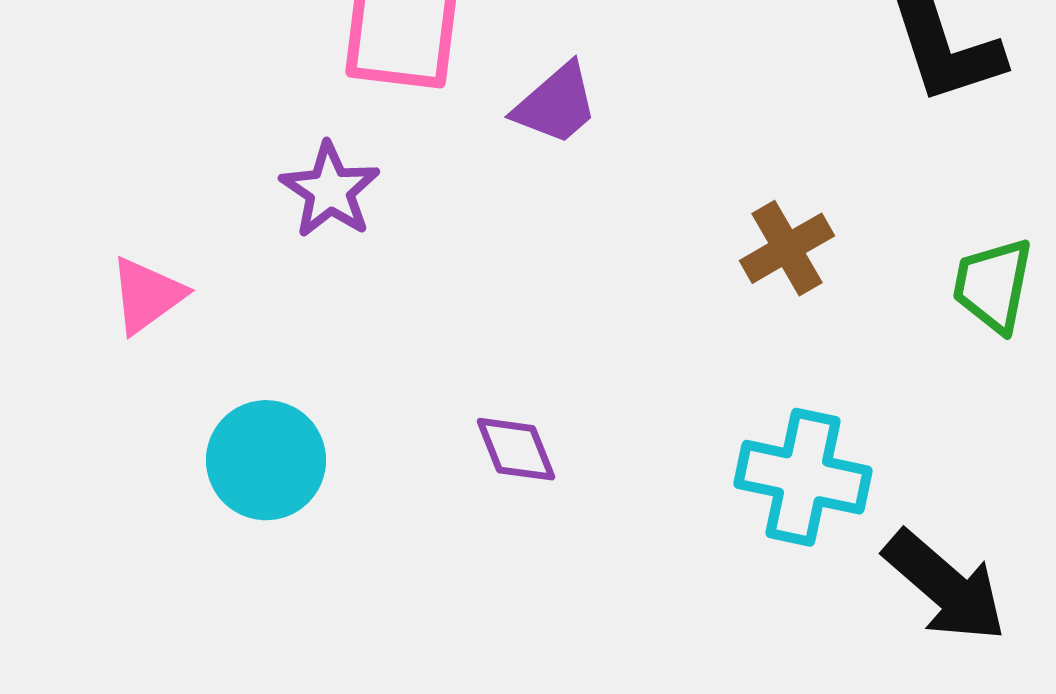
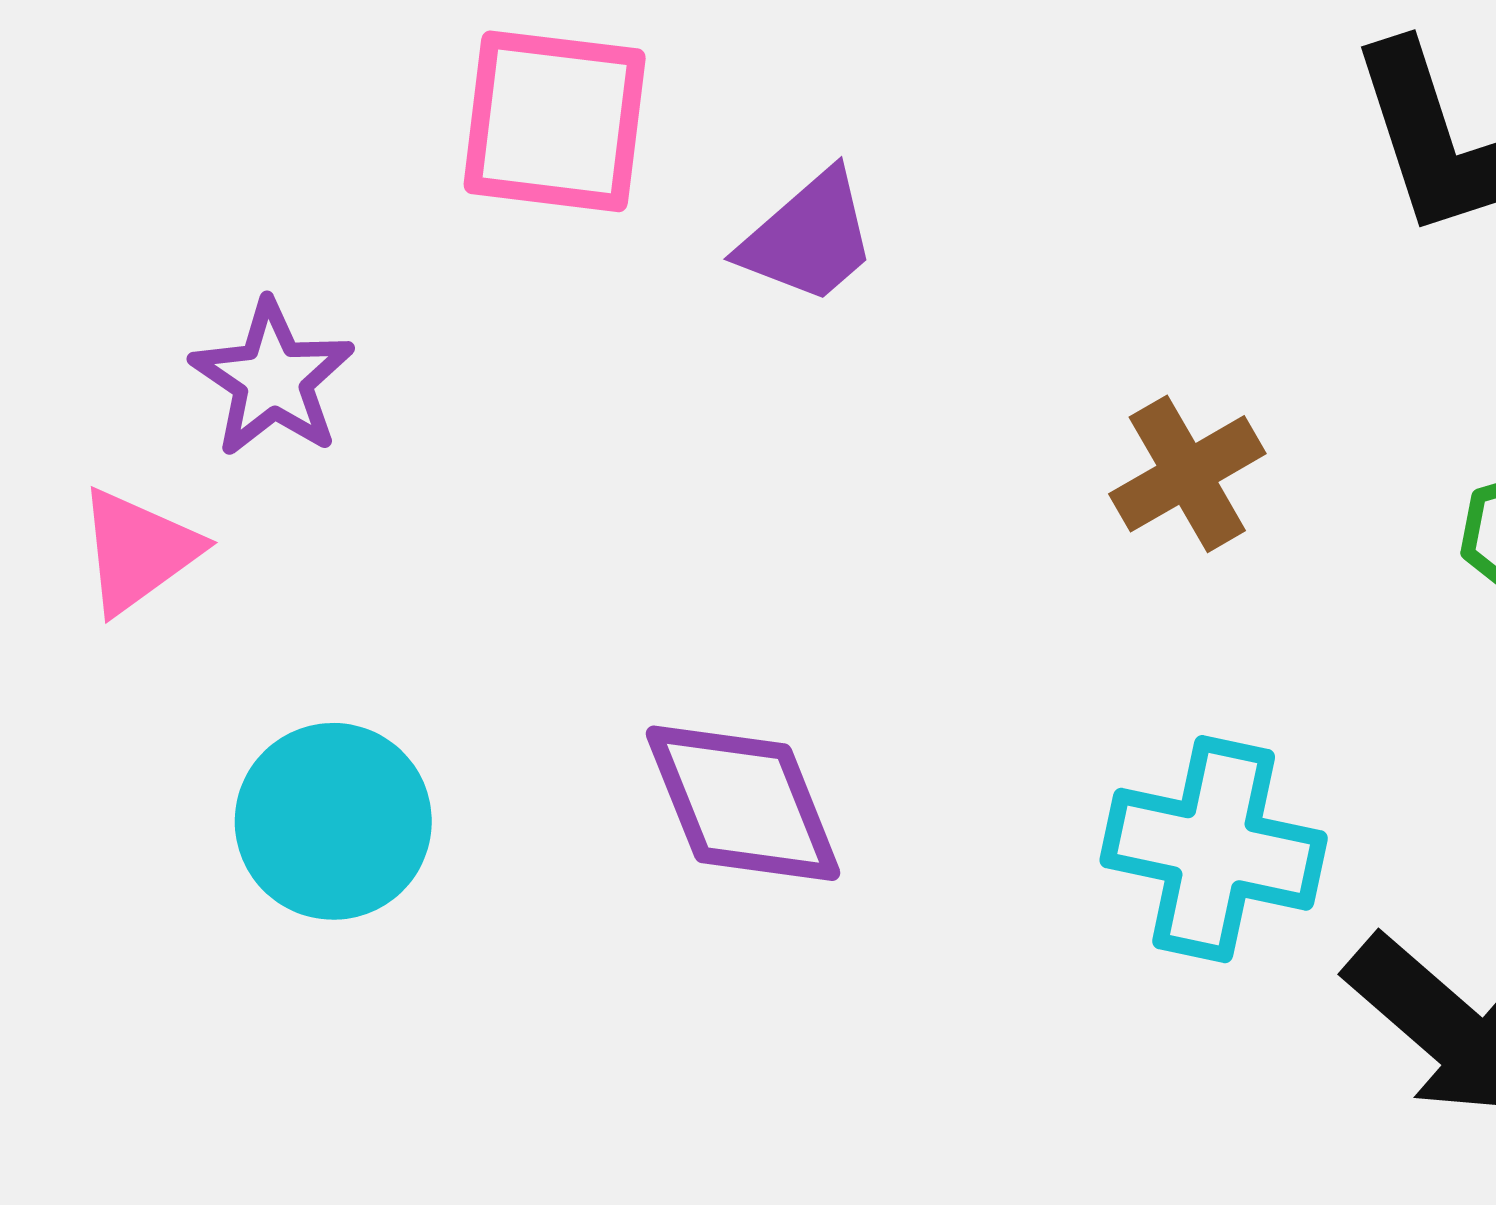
purple star: (330, 190) -> (273, 379), moved
purple diamond: (516, 449) -> (743, 803), size x1.5

